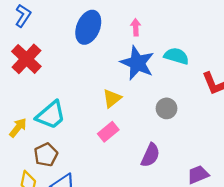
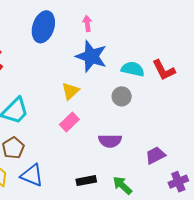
cyan semicircle: (176, 56) -> (133, 69), moved
purple semicircle: (150, 155) -> (110, 141), turned 70

